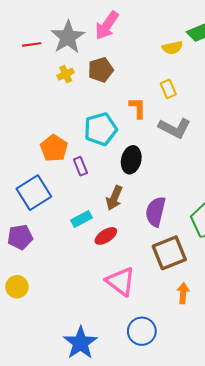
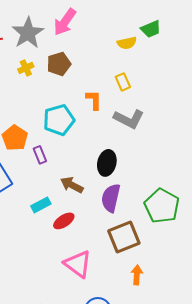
black ellipse: (131, 160) -> (107, 163), moved
brown arrow: (114, 198) -> (72, 185), turned 95

